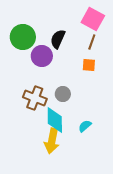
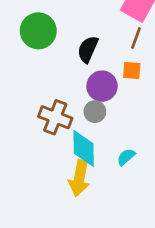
black semicircle: (58, 39) -> (88, 49), moved
purple circle: (42, 56) -> (102, 86), moved

